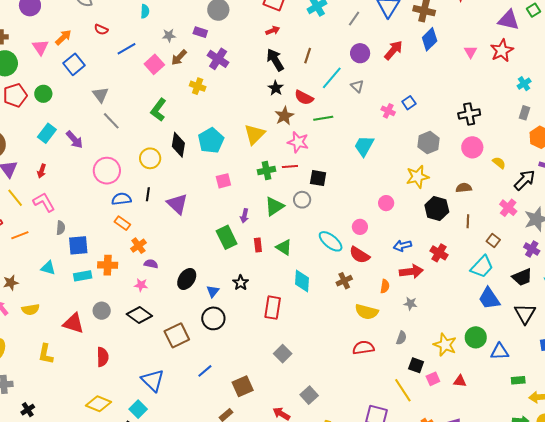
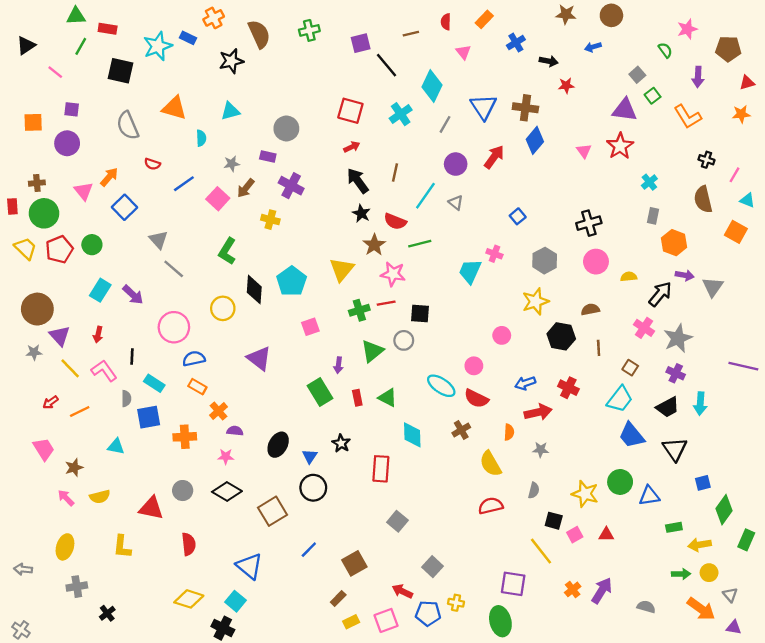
pink cross: (388, 111) -> (494, 254), moved
yellow semicircle: (499, 163) -> (629, 277), turned -40
black line: (148, 194) -> (132, 357), moved
cyan rectangle: (83, 276) -> (154, 383), moved, turned 48
yellow semicircle: (367, 312) -> (491, 464), turned 50

